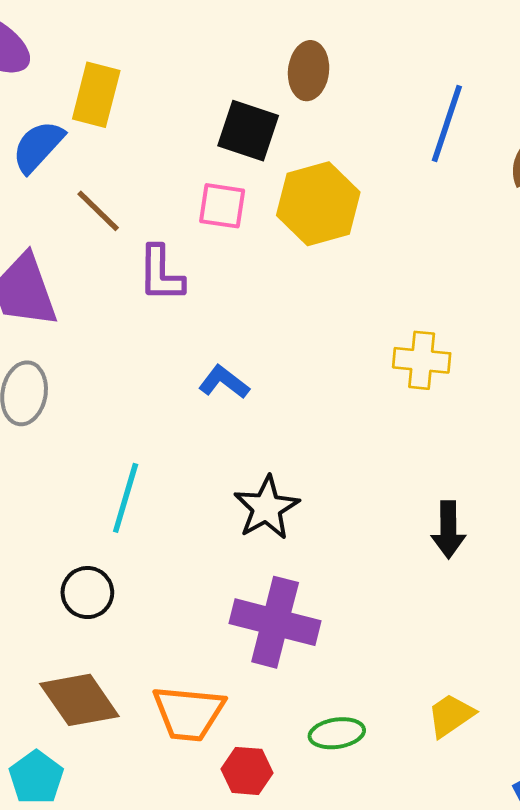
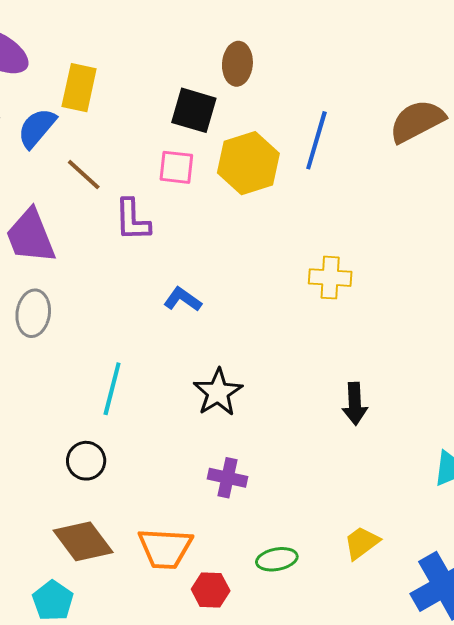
blue line: (447, 123) -> (316, 140), moved
purple cross: (275, 622) -> (227, 478), size x0.6

